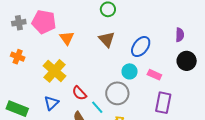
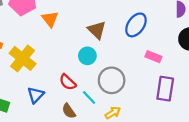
brown triangle: (107, 39) -> (97, 30), moved
yellow cross: (55, 71) -> (23, 58), moved
cyan circle: (130, 71) -> (87, 56), moved

